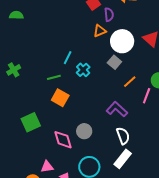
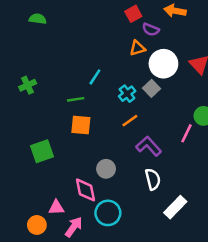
purple semicircle: (109, 15) -> (151, 30), turned 112
cyan cross: (83, 70) -> (127, 94), moved
orange line: (130, 82) -> (130, 121), moved
orange square: (60, 98) -> (81, 125), turned -30
pink diamond: (63, 140) -> (85, 190), moved
white rectangle: (123, 159) -> (175, 207), moved

